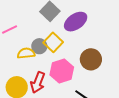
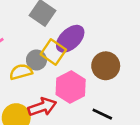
purple ellipse: (76, 22) -> (70, 39), moved
red arrow: (38, 82) -> (42, 107), turned -120

